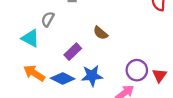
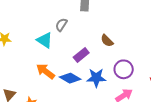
purple circle: (137, 70) -> (124, 69), moved

